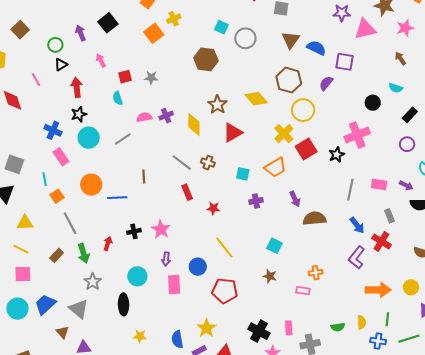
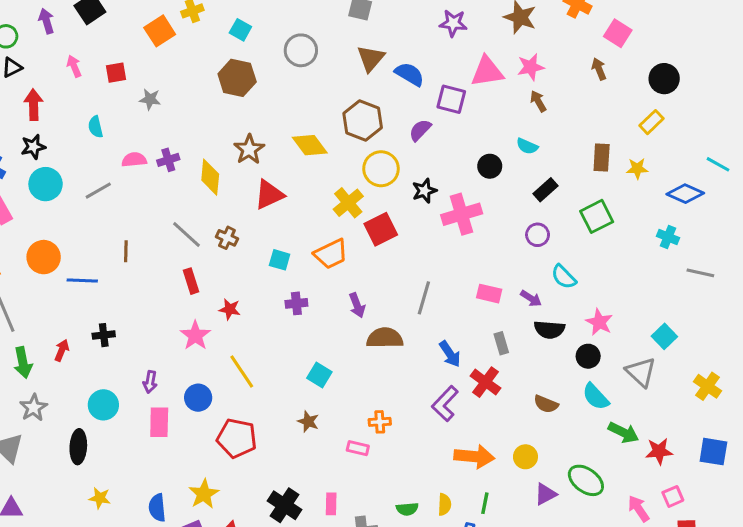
cyan square: (221, 27) -> (240, 30), moved
pink star: (405, 28) -> (531, 67), moved
pink triangle: (365, 29) -> (487, 71), moved
red square: (125, 77) -> (116, 73), moved
black star: (337, 155) -> (424, 191), moved
gray line: (350, 190) -> (424, 298), moved
pink star: (161, 229) -> (195, 335), moved

